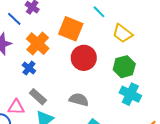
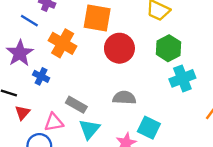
blue cross: (29, 68) -> (41, 76), moved
cyan cross: (130, 94) -> (182, 78), turned -35

